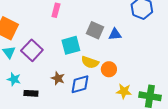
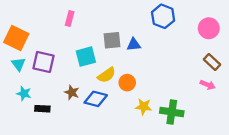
gray square: (95, 30) -> (112, 40), turned -30
purple square: (32, 50) -> (43, 62), turned -30
yellow semicircle: (90, 62) -> (107, 75), turned -54
blue diamond: (80, 84) -> (96, 99), turned 30

